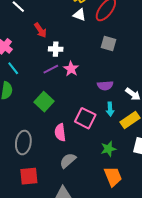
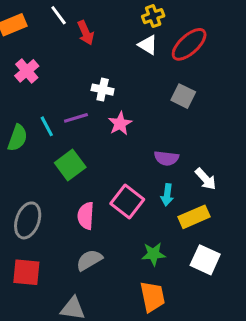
red arrow: (40, 30) -> (86, 33), moved
cyan line: (13, 68) -> (47, 126), moved
purple line: (51, 69) -> (76, 118), moved

